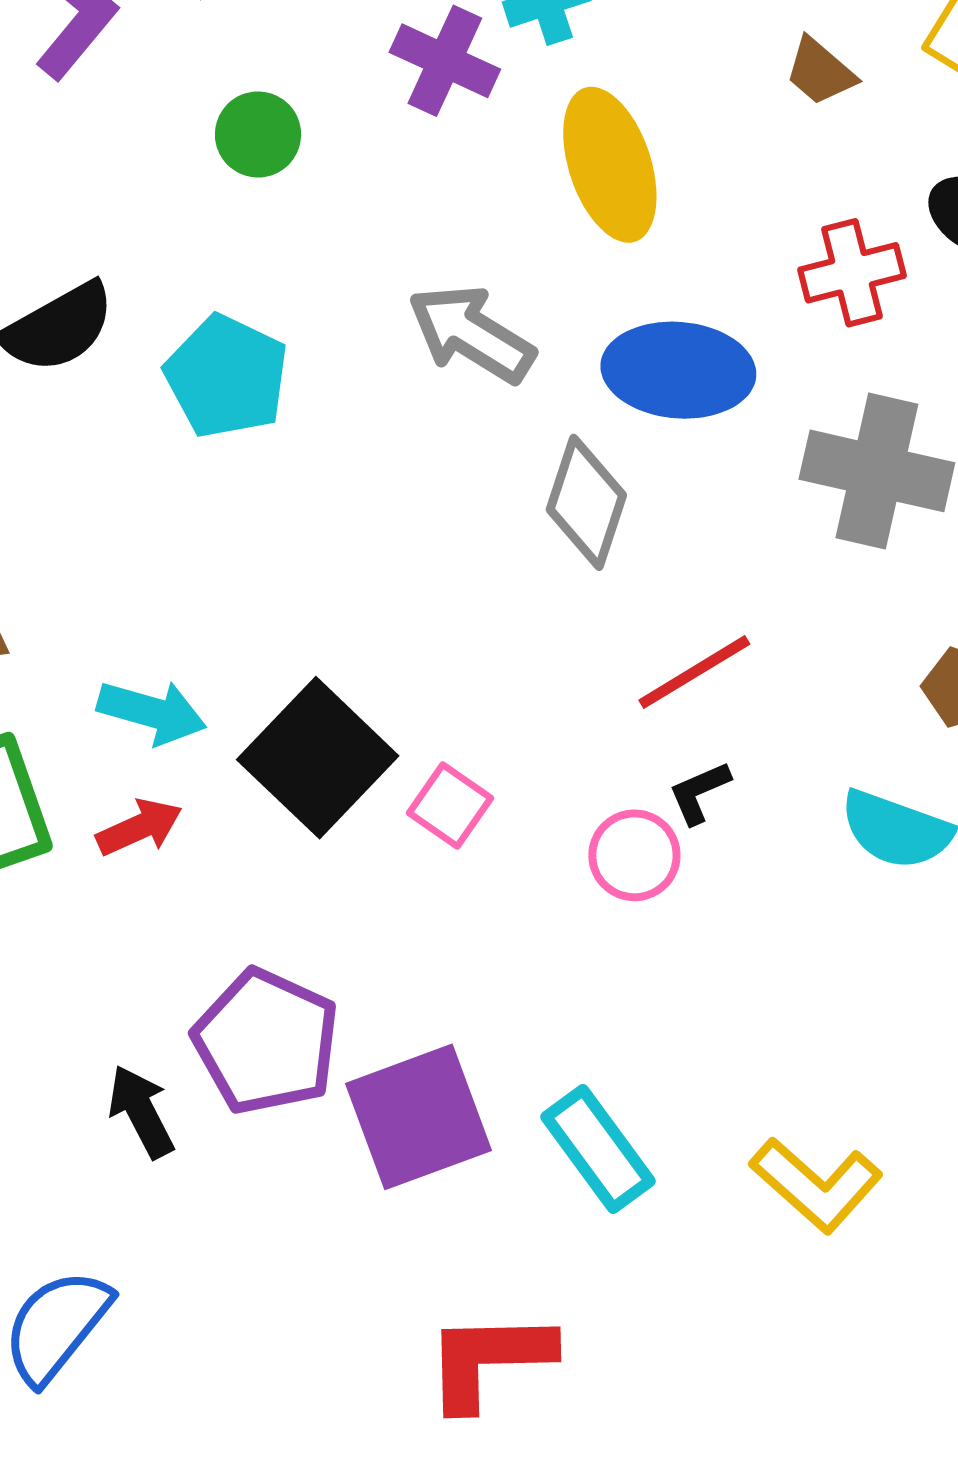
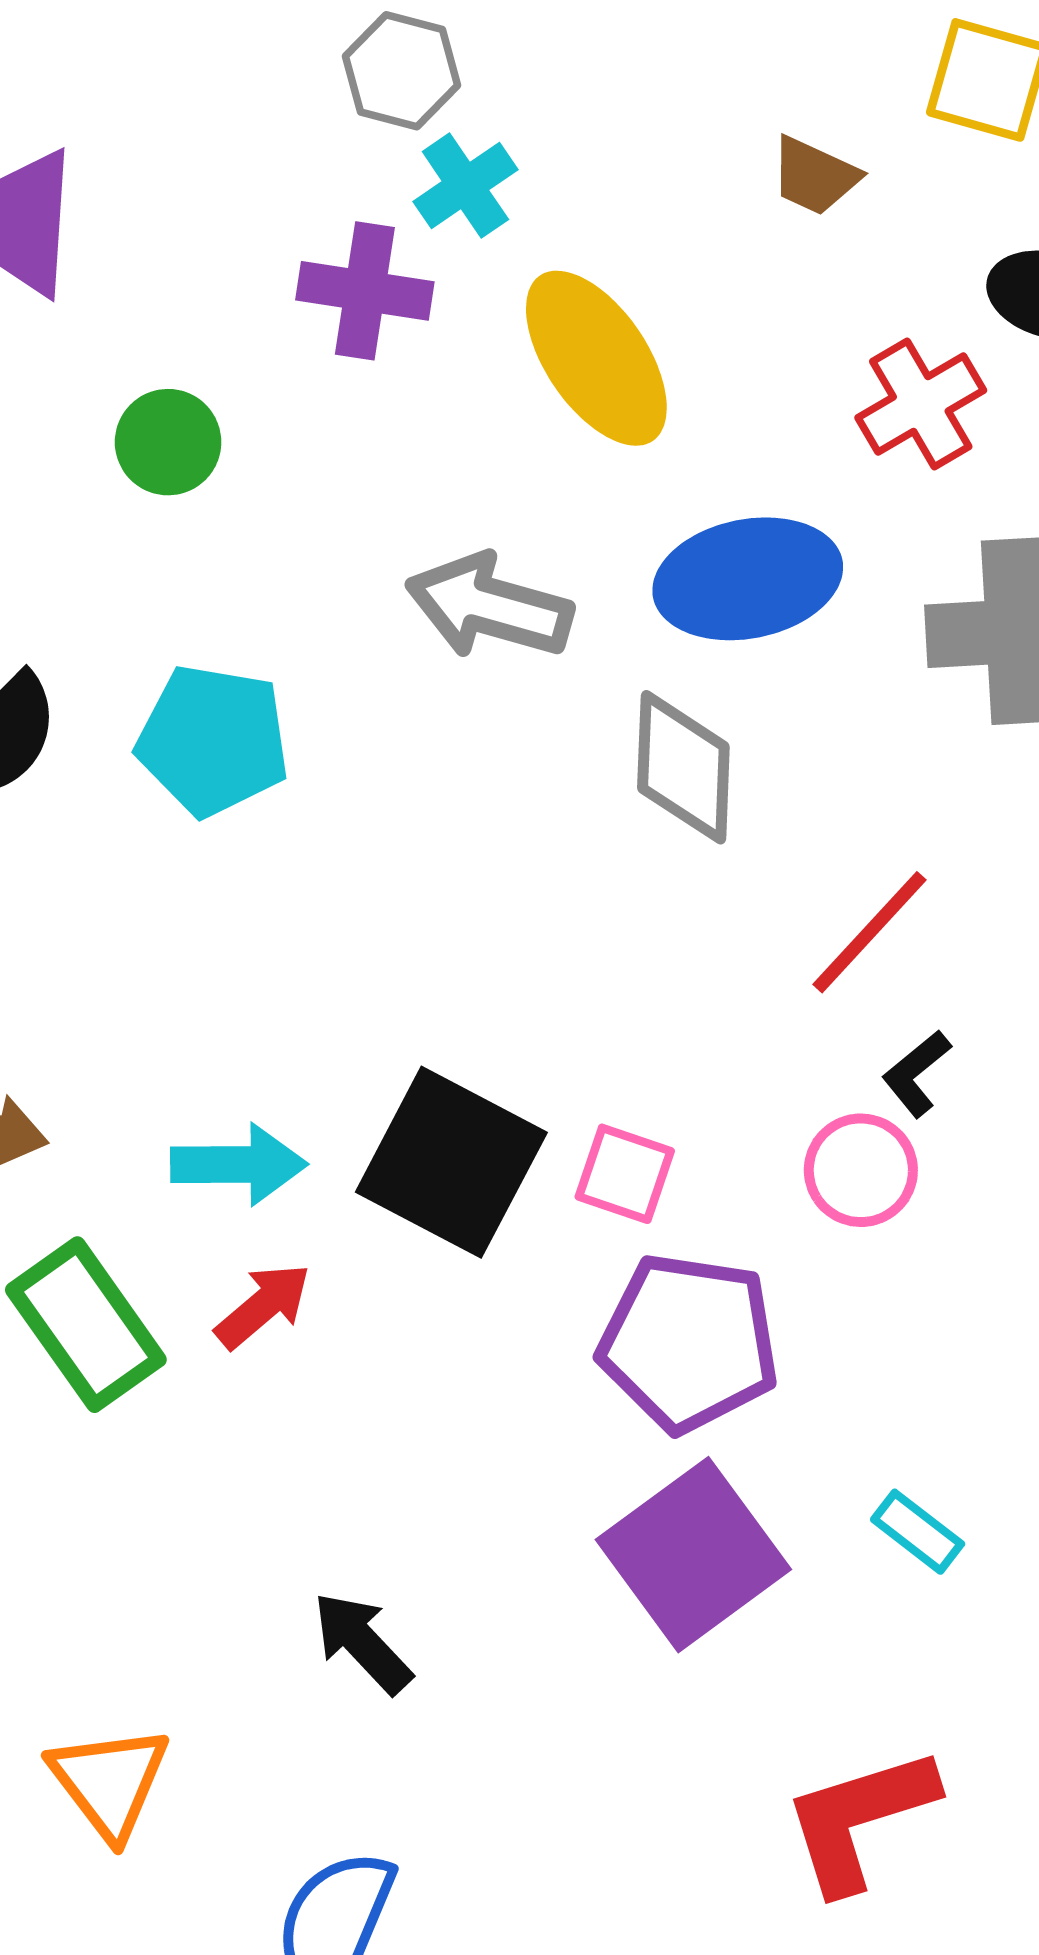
purple pentagon: (266, 1042) -> (689, 1342), moved
cyan rectangle: (598, 1149) -> (918, 1532), size x0.6

